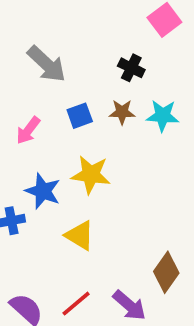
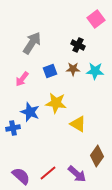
gray arrow: (47, 64) -> (32, 43), turned -100
yellow triangle: (80, 235) -> (78, 124), moved

